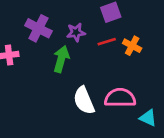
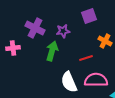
red line: (107, 42) -> (86, 58), moved

